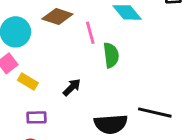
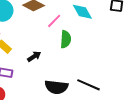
pink line: (90, 33) -> (54, 21), turned 49

